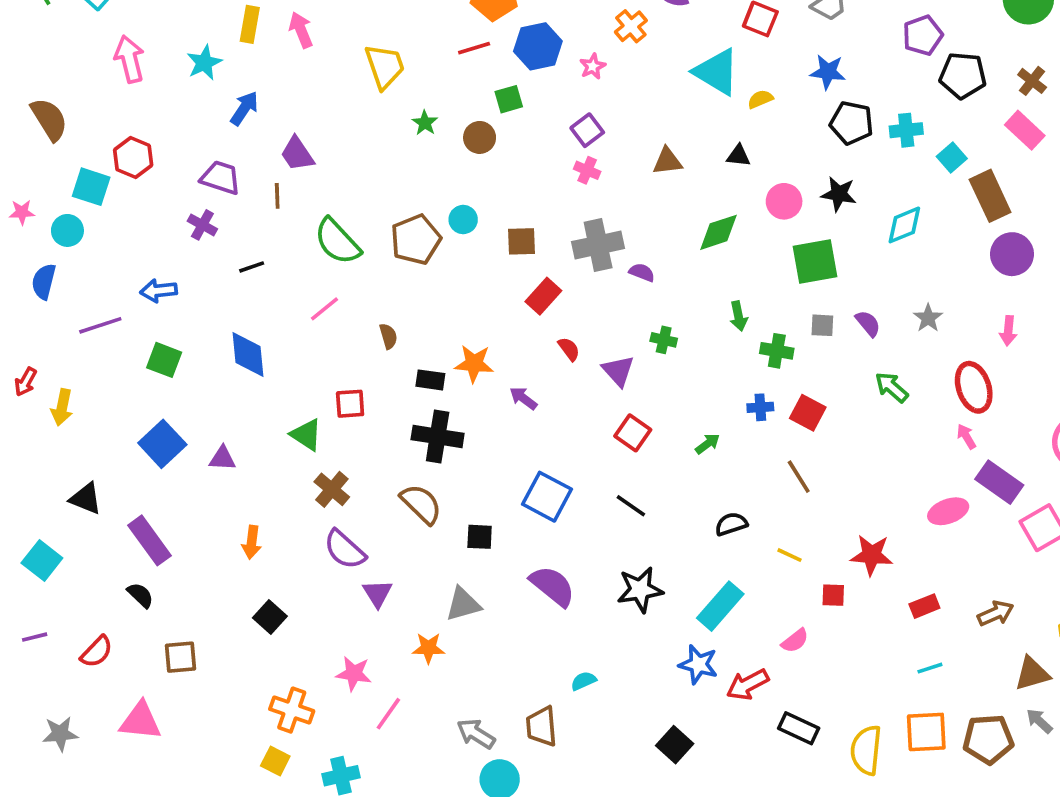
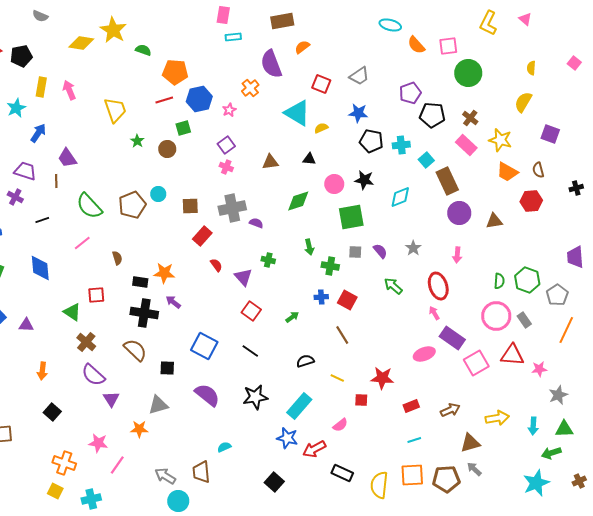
purple arrow: (523, 398) -> (173, 302), moved

